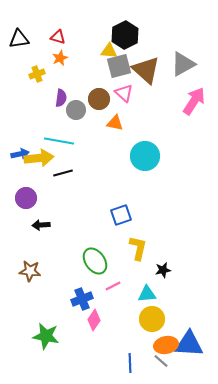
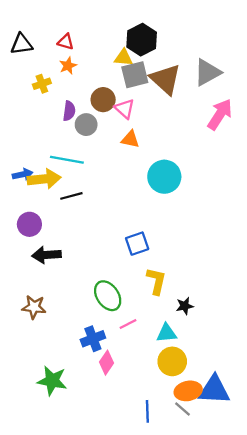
pink triangle: (124, 93) -> (125, 109), moved
brown circle: (99, 99) -> (103, 100), moved
black arrow: (41, 225) -> (46, 255), size x1.4

